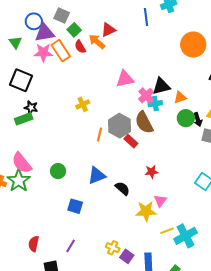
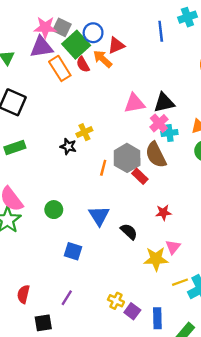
blue circle: (34, 21) -> (93, 33), moved
green square: (74, 30) -> (76, 45), size x1.6
pink star: (43, 53) -> (45, 27), moved
black triangle: (161, 86) -> (164, 103), moved
black star: (31, 108) -> (68, 146), moved
blue triangle: (97, 175) -> (99, 216), turned -42

